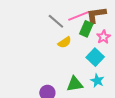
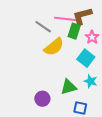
pink line: (79, 16) -> (65, 19), turned 35
yellow semicircle: (65, 42) -> (54, 47), size x1.5

